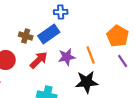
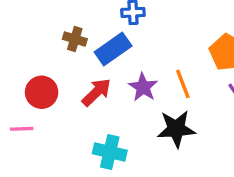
brown cross: (26, 36) -> (75, 39), moved
purple star: (67, 57) -> (143, 87), turned -30

